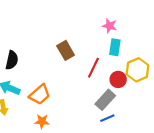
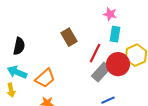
red circle: (118, 79) -> (118, 64), size x1.5
gray rectangle: (105, 100) -> (101, 72), moved

